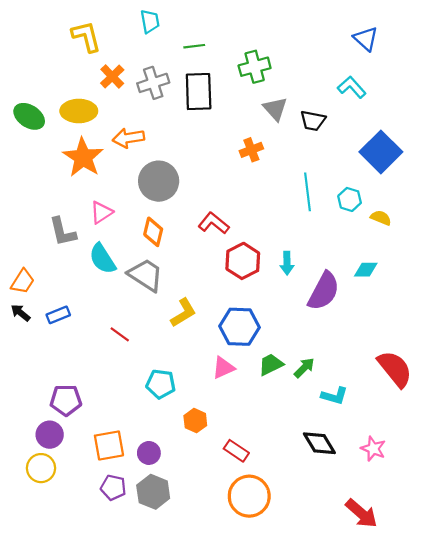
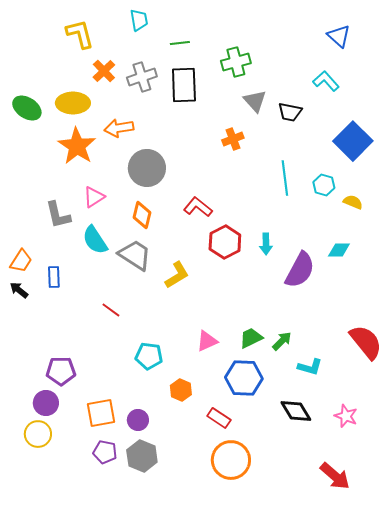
yellow L-shape: (183, 313) -> (177, 275), moved
blue rectangle: (58, 315) -> (54, 277), moved, turned -70
blue hexagon: (240, 327) -> (244, 378), moved

